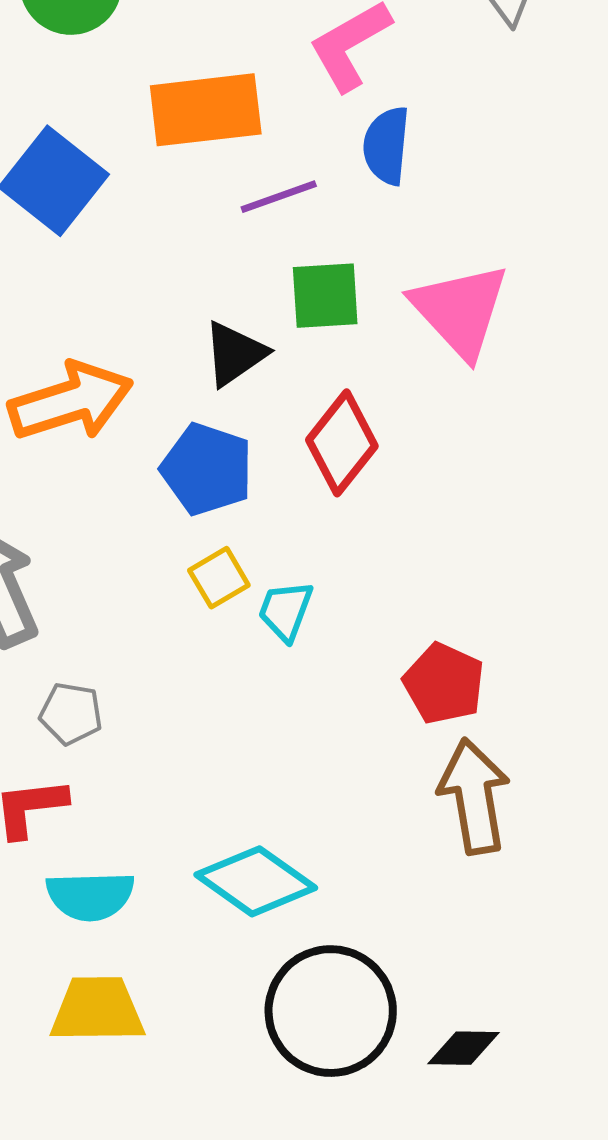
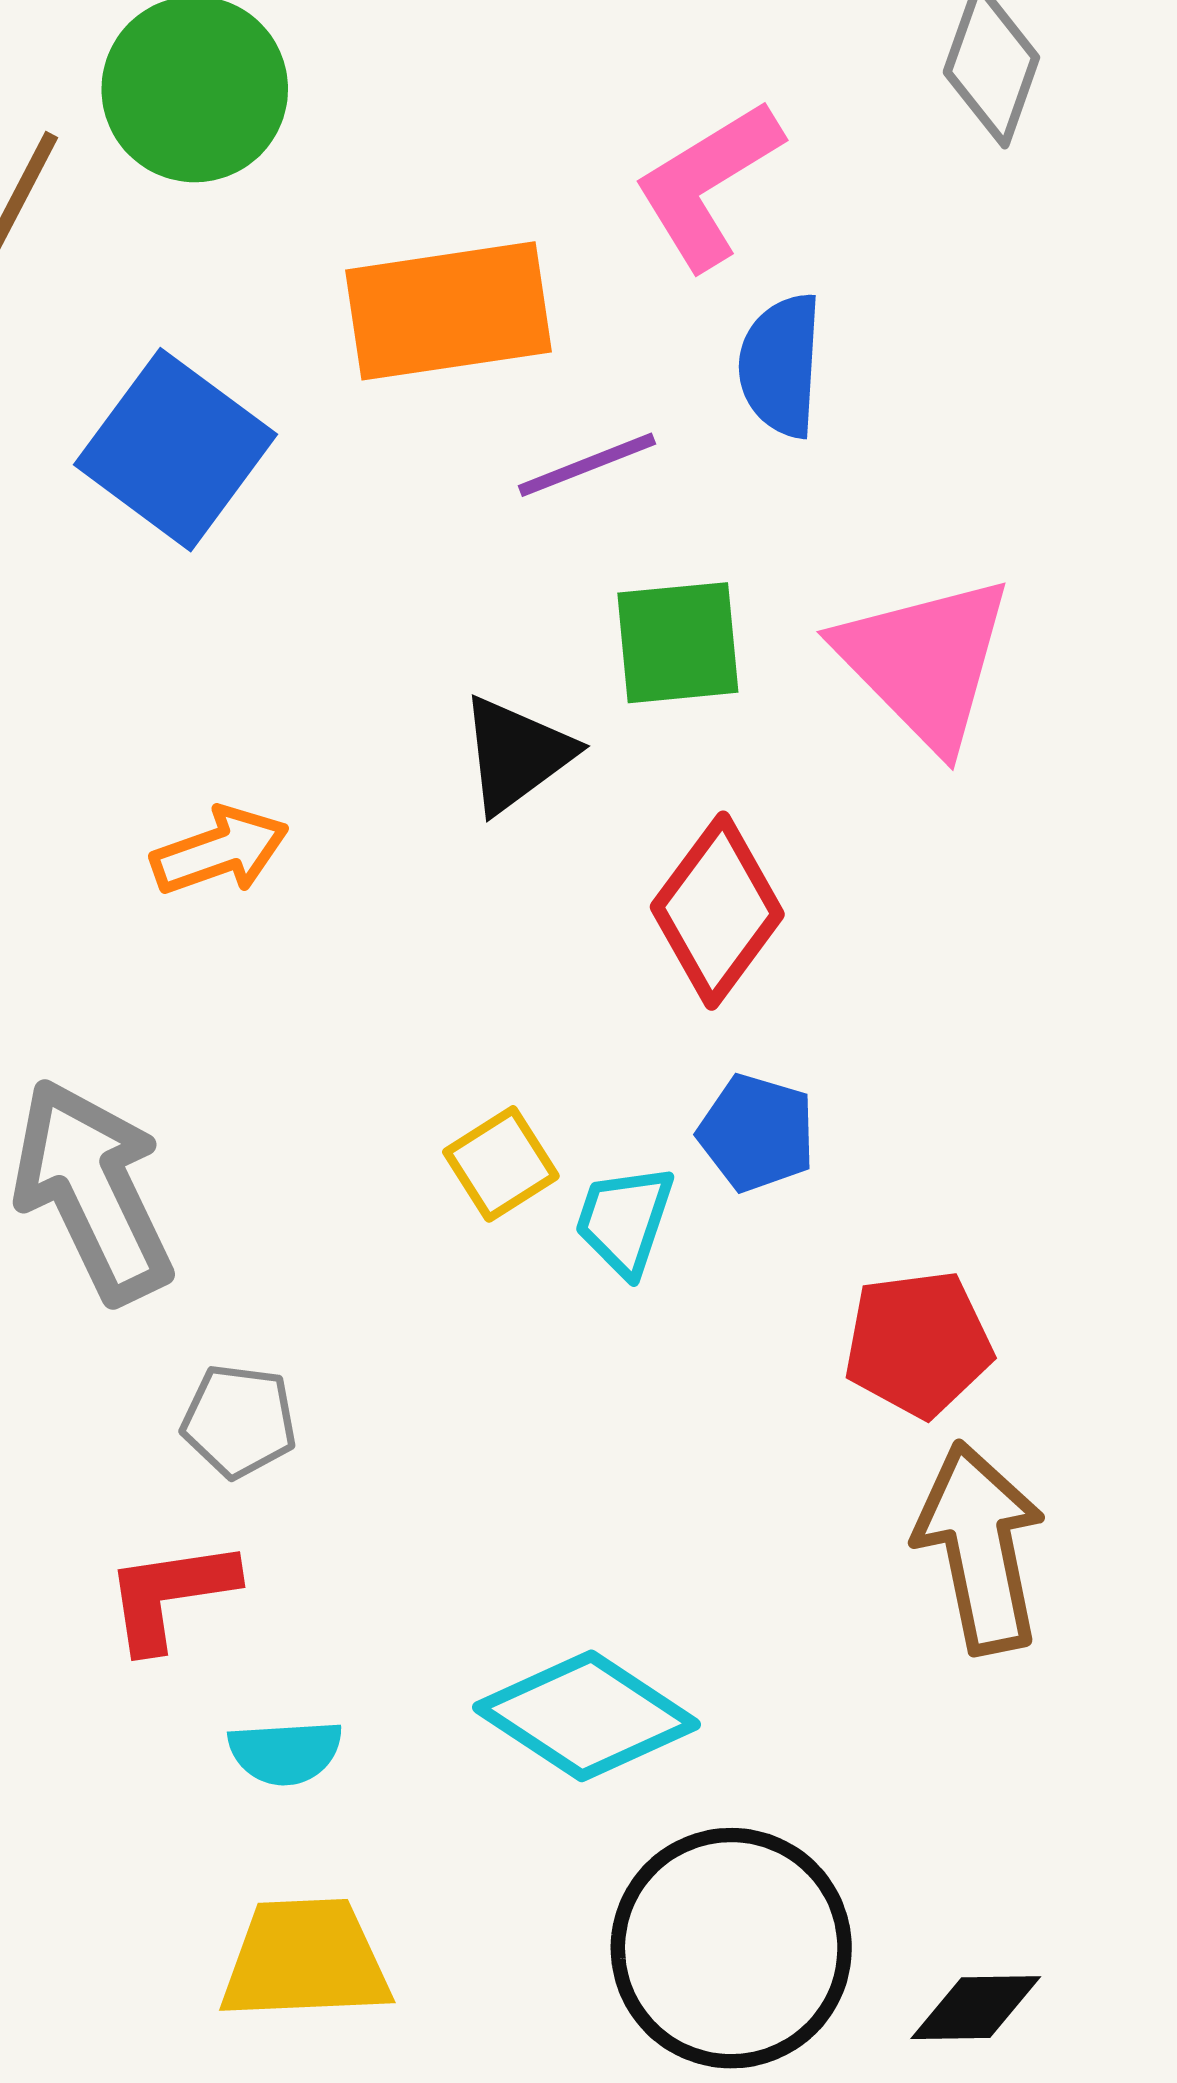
orange arrow: (71, 401) -> (220, 851), size x0.6
blue pentagon: (207, 469) -> (757, 1133), moved, size x0.7
red pentagon: (444, 684) -> (918, 1344), turned -30
cyan semicircle: (90, 896) -> (285, 1752), size x0.7

